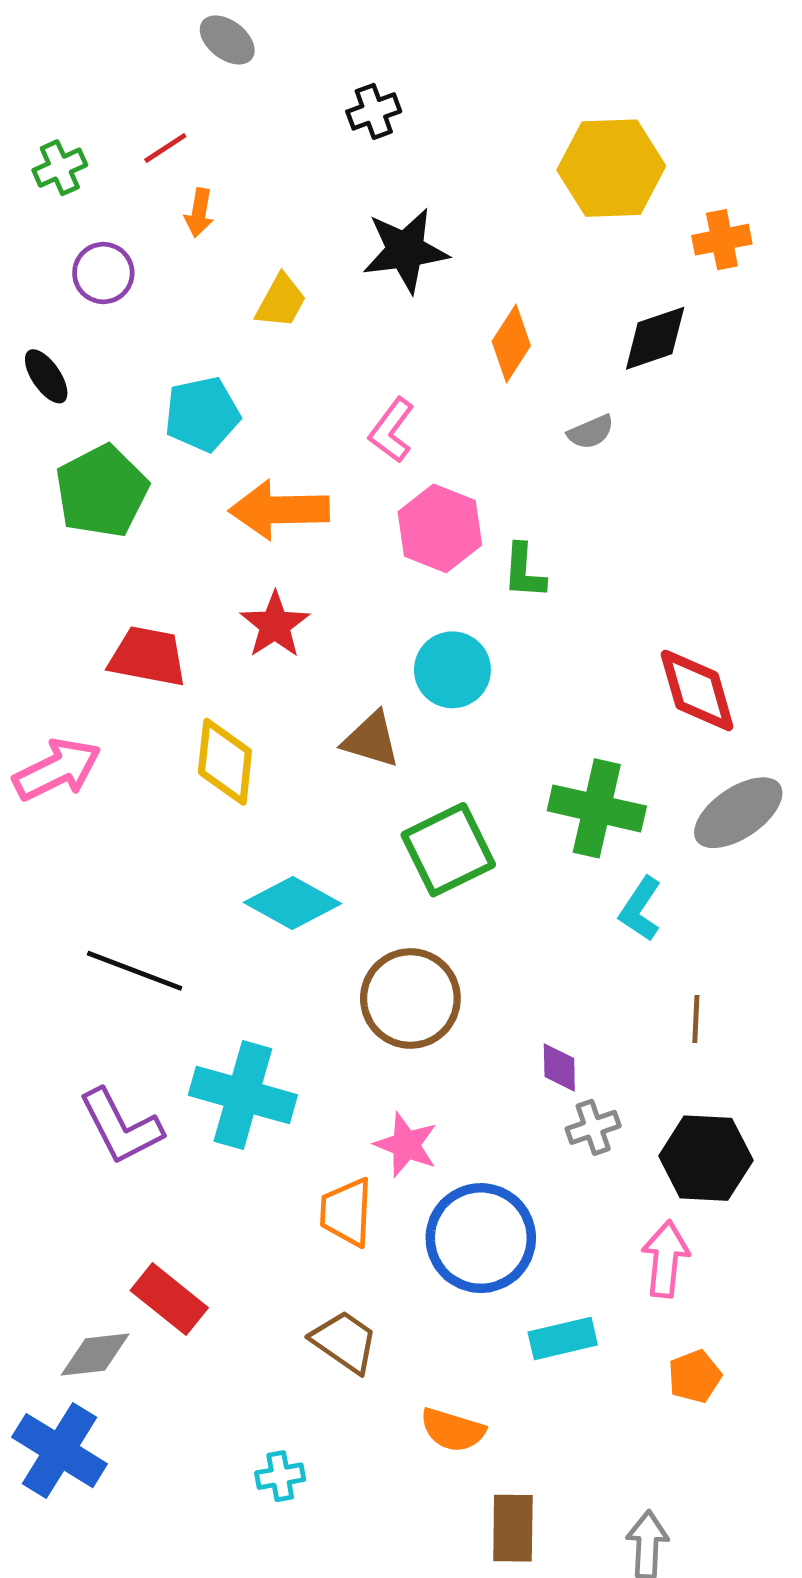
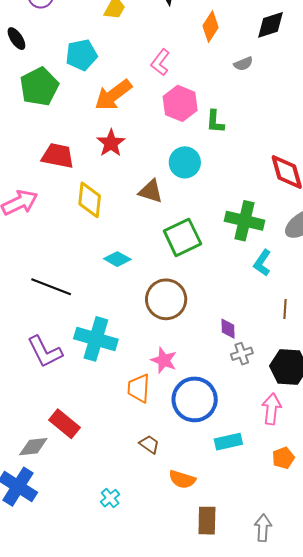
orange arrow: (279, 510) -> (113, 95), turned -36
cyan diamond: (293, 903) -> (117, 259), size x0.7
brown trapezoid: (344, 1342) -> (149, 444), moved, size x0.7
cyan cross: (280, 1476) -> (110, 498), turned -30

